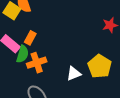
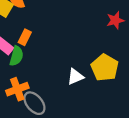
orange cross: (37, 63) -> (17, 89), moved

